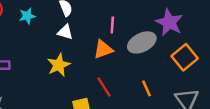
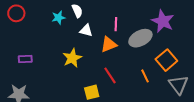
cyan star: (27, 16) -> (59, 18), moved
white triangle: (65, 32) -> (86, 30), moved
orange square: (185, 57) -> (166, 60), moved

